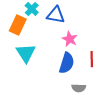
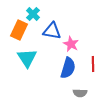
blue triangle: (56, 15) -> (52, 31), moved

